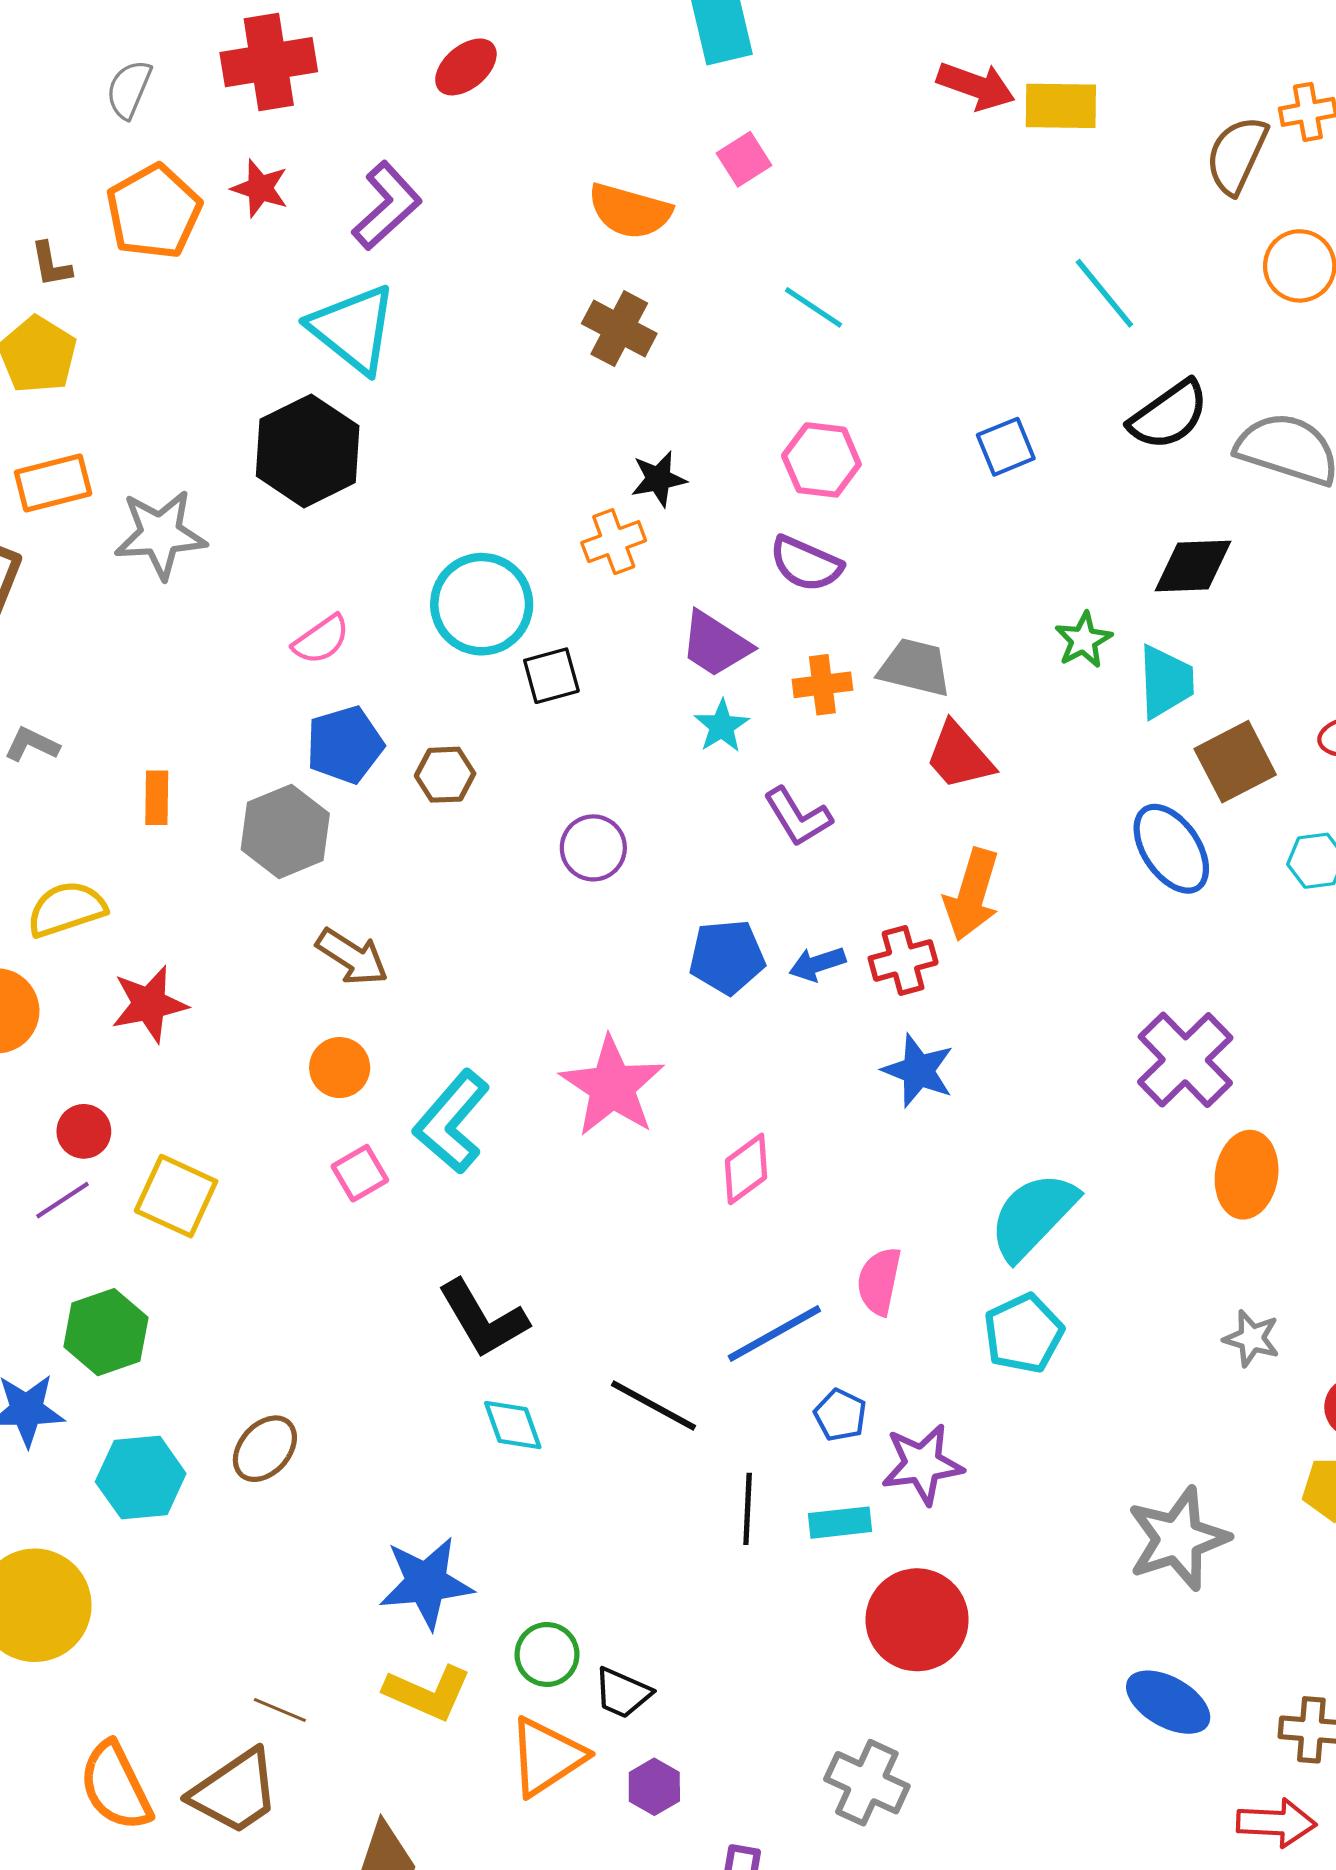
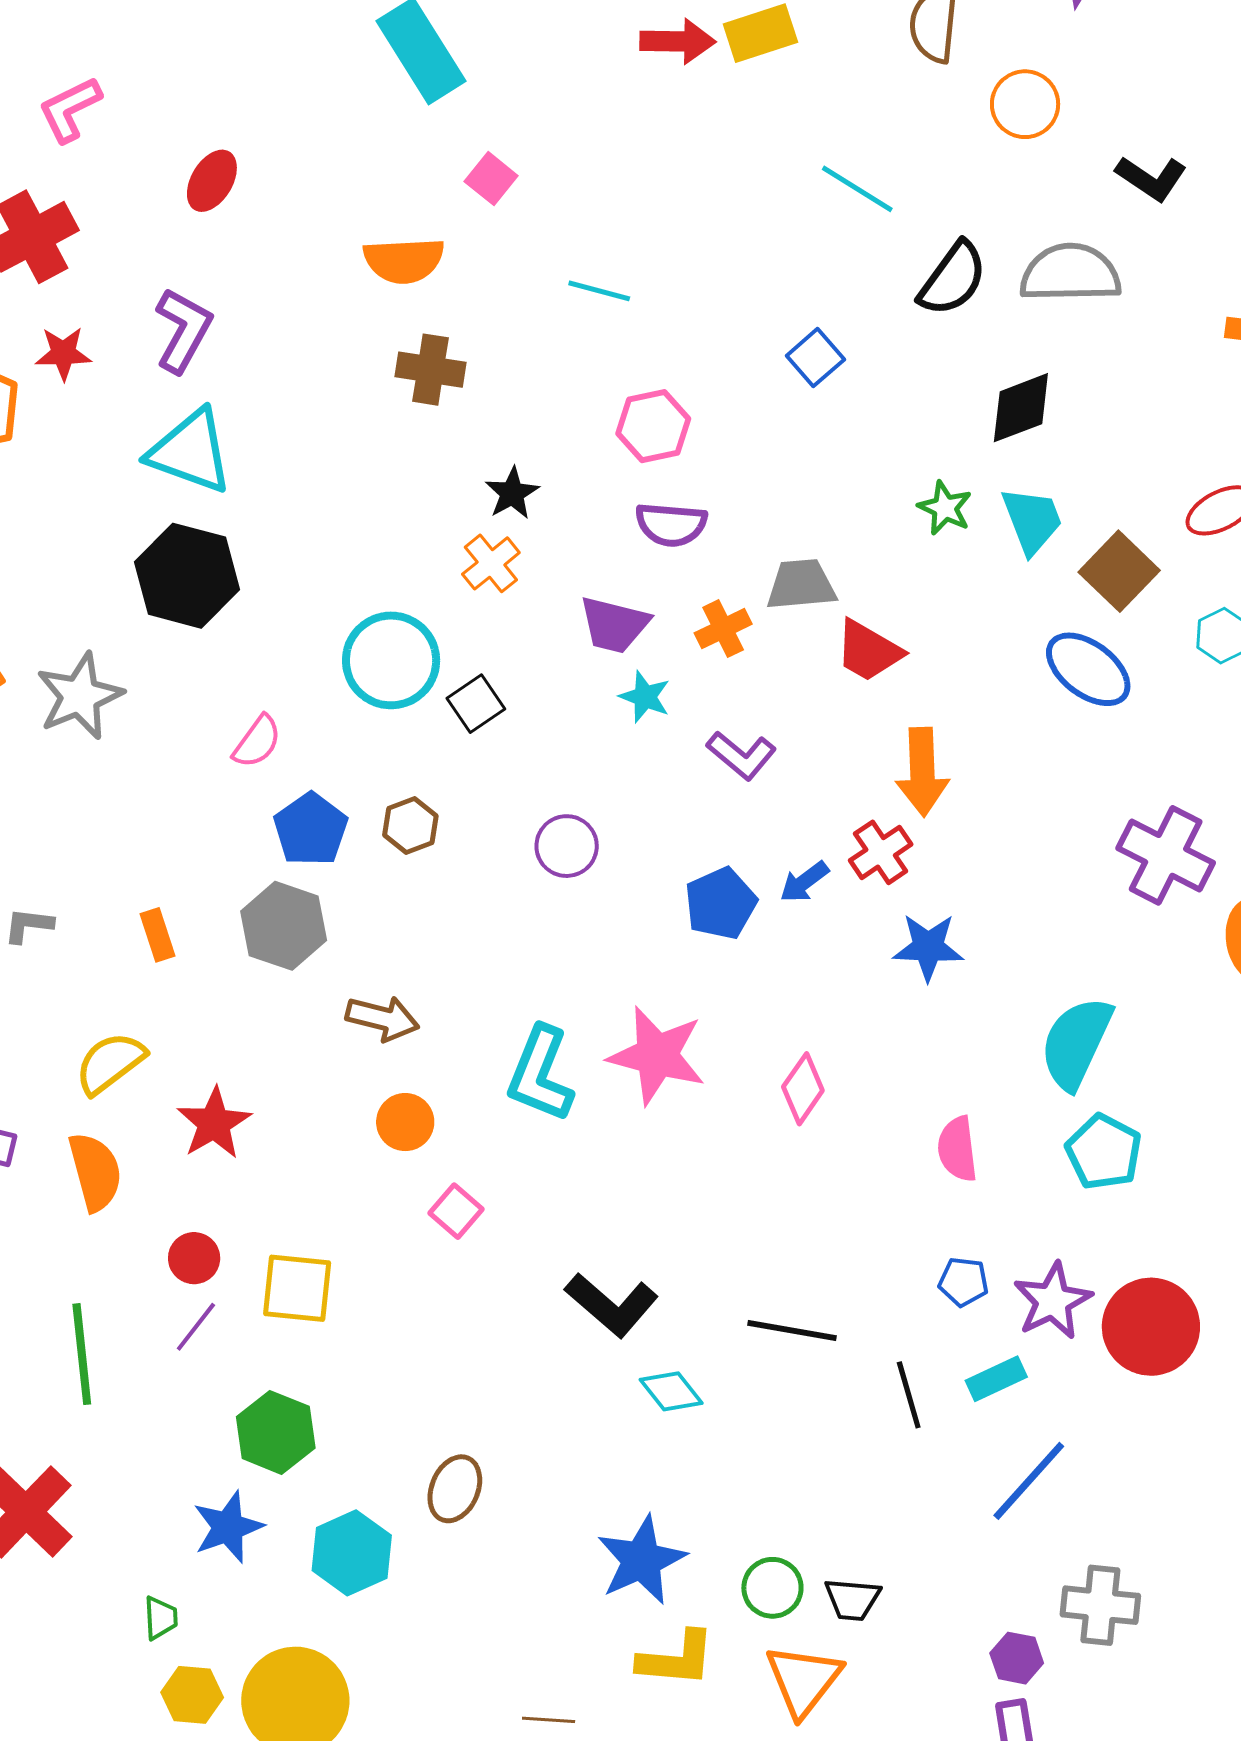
cyan L-shape: (452, 1122) -> (540, 1074), moved
blue line: (774, 1333) -> (1029, 1481), moved
red circle: (917, 1620) -> (1151, 1327), moved
purple hexagon: (654, 1787) -> (1017, 1658), moved

